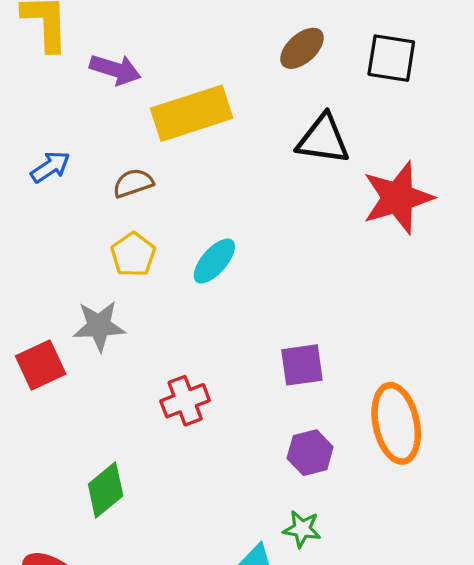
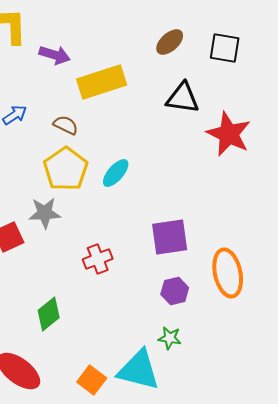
brown semicircle: (133, 183) -> (66, 125), turned 45
red star: (398, 198) -> (229, 134), turned -30
yellow pentagon: (133, 255) -> (66, 169), size x1.6
purple square: (302, 365) -> (170, 237), size x1.4

